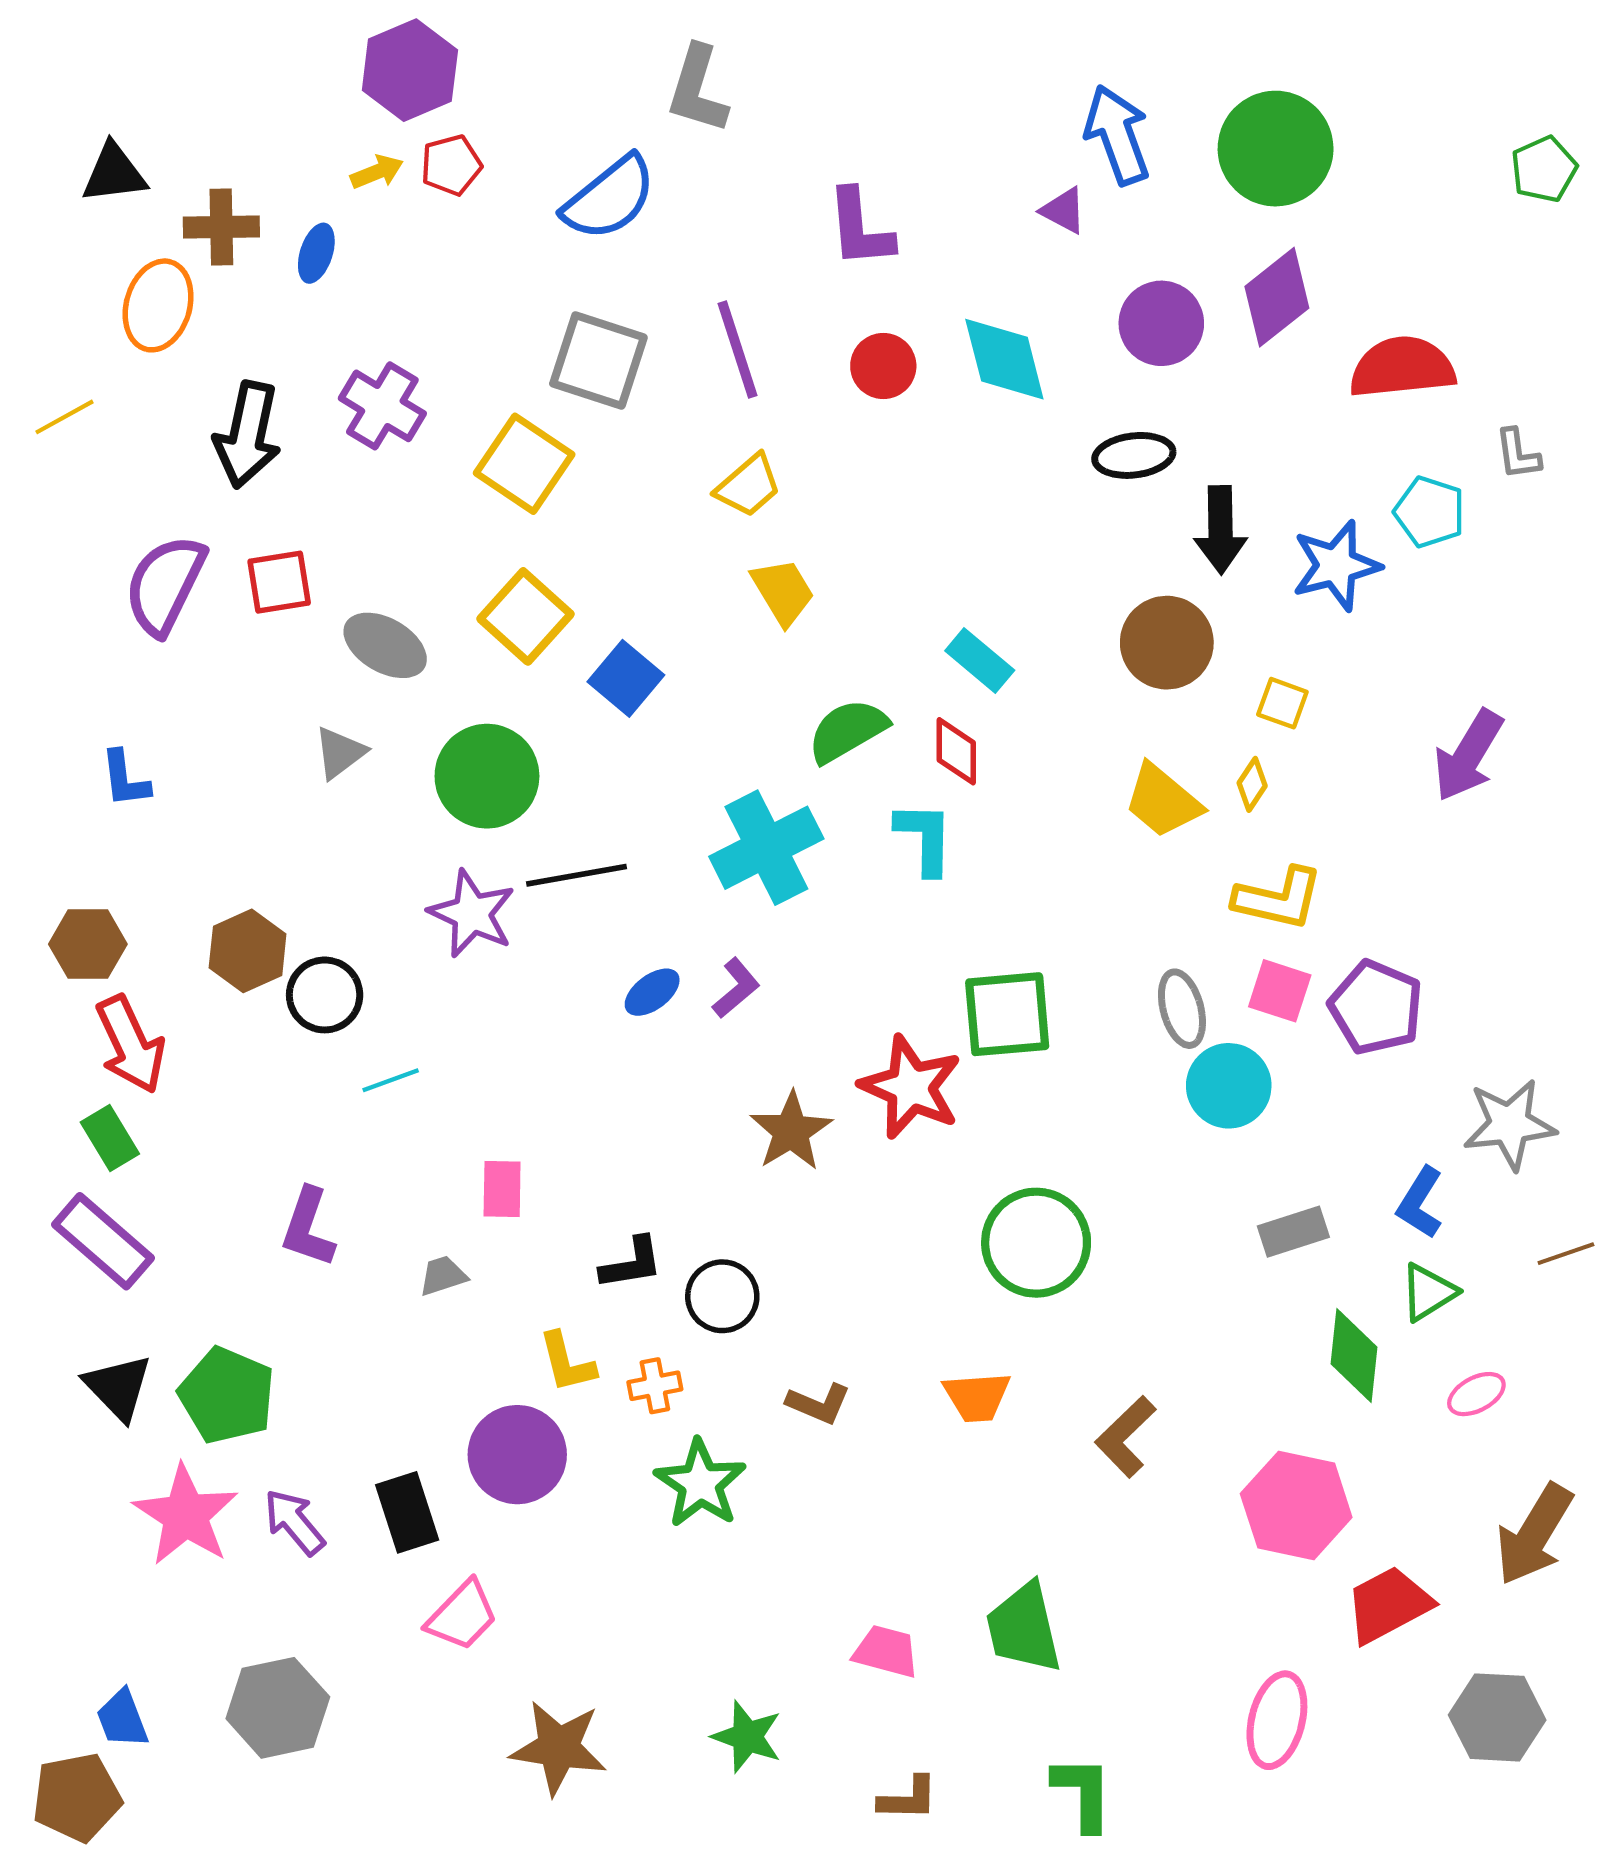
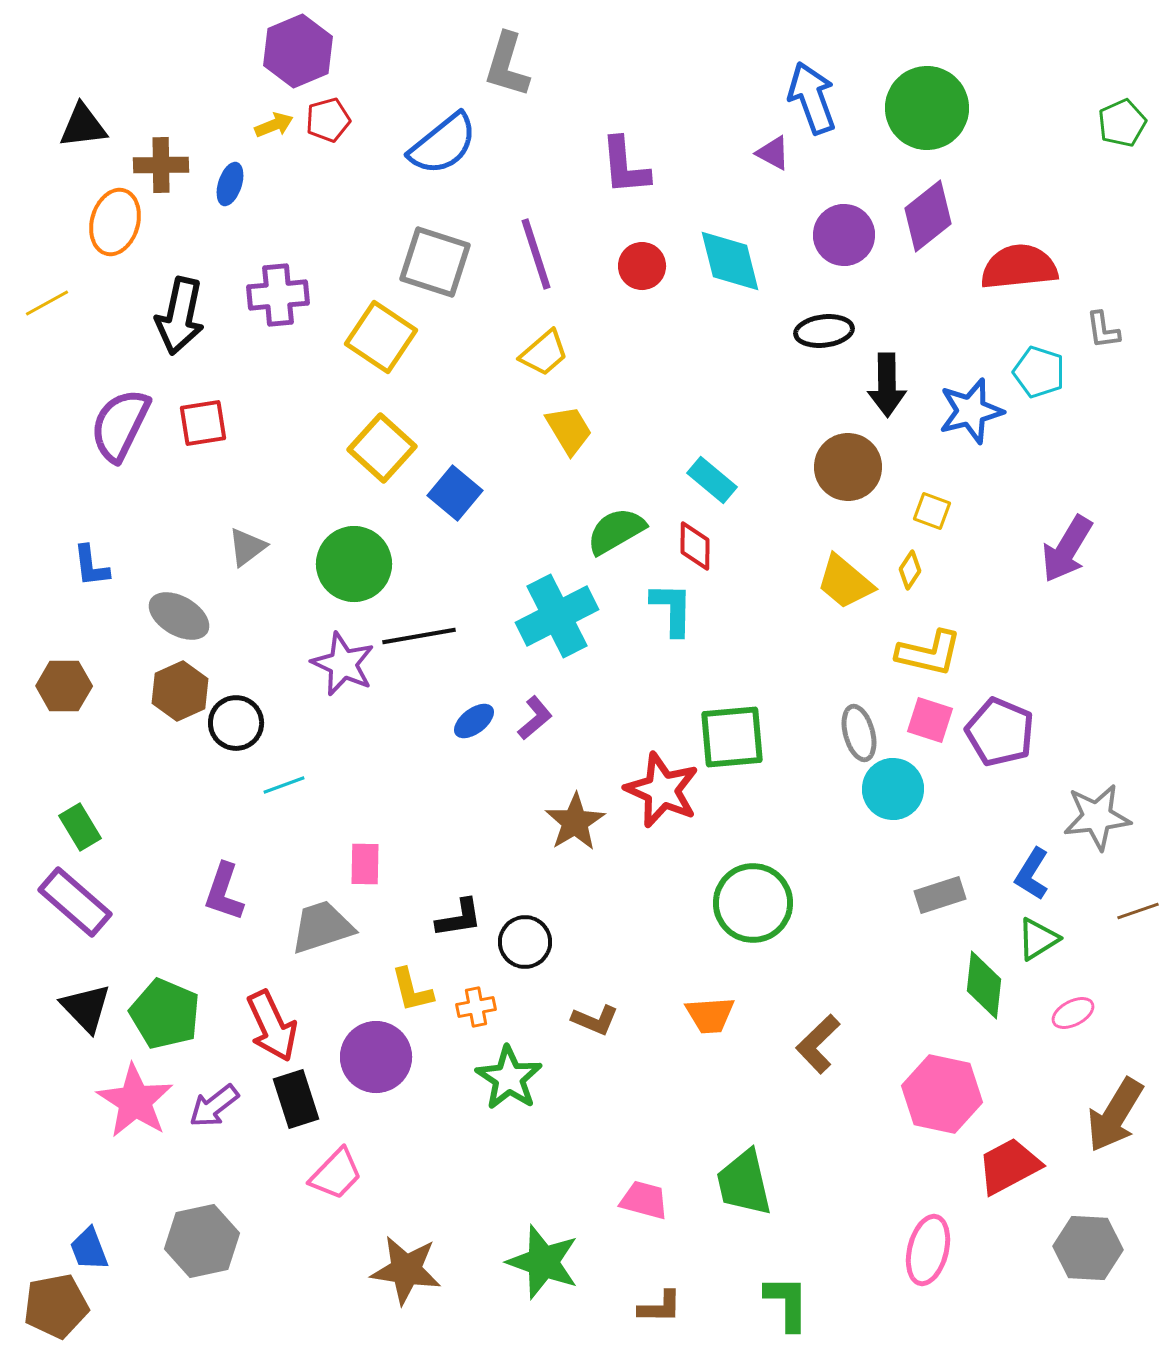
purple cross: (382, 406) -> (278, 295), turned -36
gray ellipse: (385, 645) -> (179, 616), moved
red arrow: (131, 1044) -> (272, 1026), moved
gray trapezoid: (443, 1276) -> (322, 927), size x1.8
purple arrow: (294, 1522) -> (214, 1106), turned -88
green star: (747, 1737) -> (543, 1262), size x1.4

